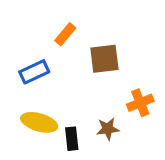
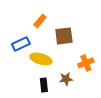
yellow ellipse: (39, 122) -> (41, 59), moved

